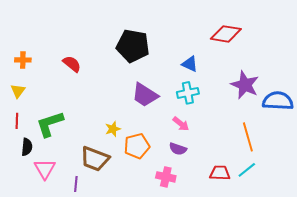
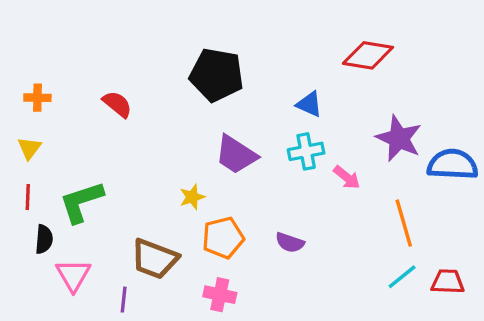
pink arrow: (181, 124) -> (347, 177), moved
yellow star: (113, 129) -> (192, 197), moved
red trapezoid: (220, 173) -> (448, 282), moved
pink cross: (166, 177) -> (220, 295), moved

